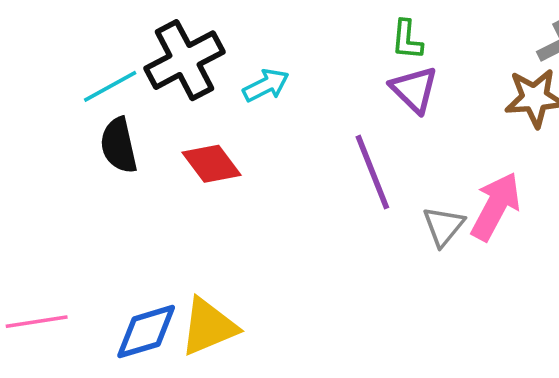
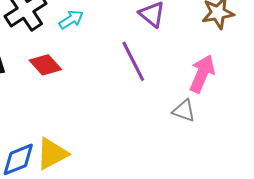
gray triangle: (443, 226) -> (184, 111), moved, turned -45

